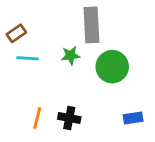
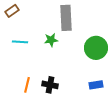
brown rectangle: (16, 33) -> (12, 11), moved
green circle: (112, 67) -> (96, 48), moved

